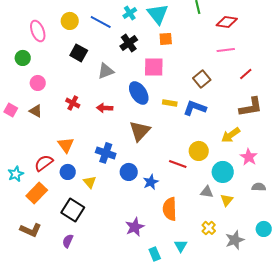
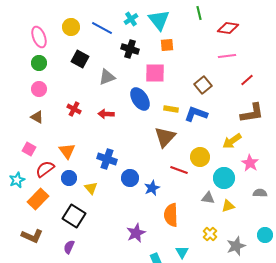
black cross: (129, 43) -> (130, 49), turned -36
green circle: (23, 58) -> (39, 63), moved
pink square: (11, 110) -> (29, 149), moved
brown triangle: (140, 131) -> (165, 137), moved
yellow triangle: (227, 200) -> (228, 206), turned 32

